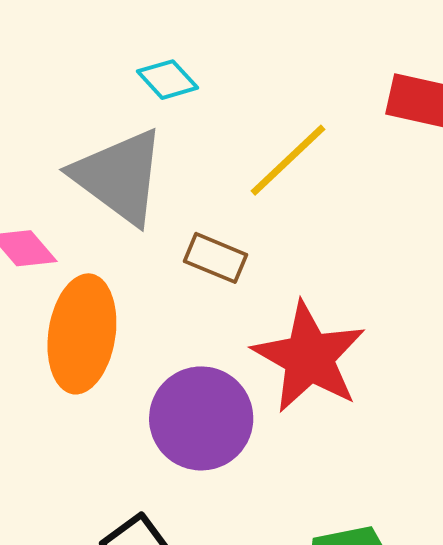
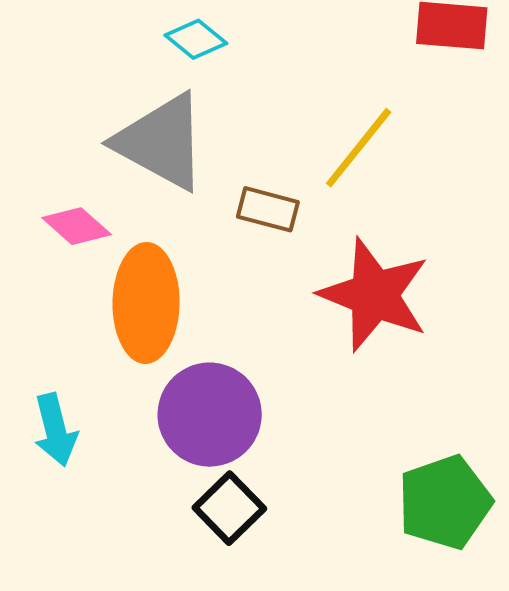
yellow line: (288, 160) -> (359, 148), moved
purple circle: (201, 418) -> (210, 415), moved

